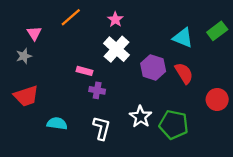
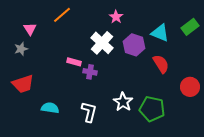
pink star: (115, 19) -> (116, 17), moved
purple hexagon: (153, 67) -> (134, 45), moved
purple cross: (97, 90) -> (90, 72), moved

